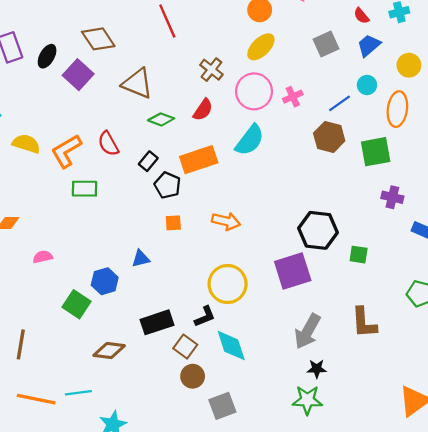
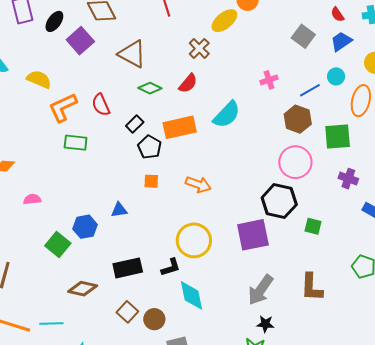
gray square: (326, 44) -> (303, 36), turned -35
yellow ellipse: (261, 47) -> (224, 21), moved
pink circle: (254, 91) -> (295, 162), moved
yellow semicircle: (26, 144) -> (39, 79), moved
brown square: (185, 347) -> (127, 312), moved

